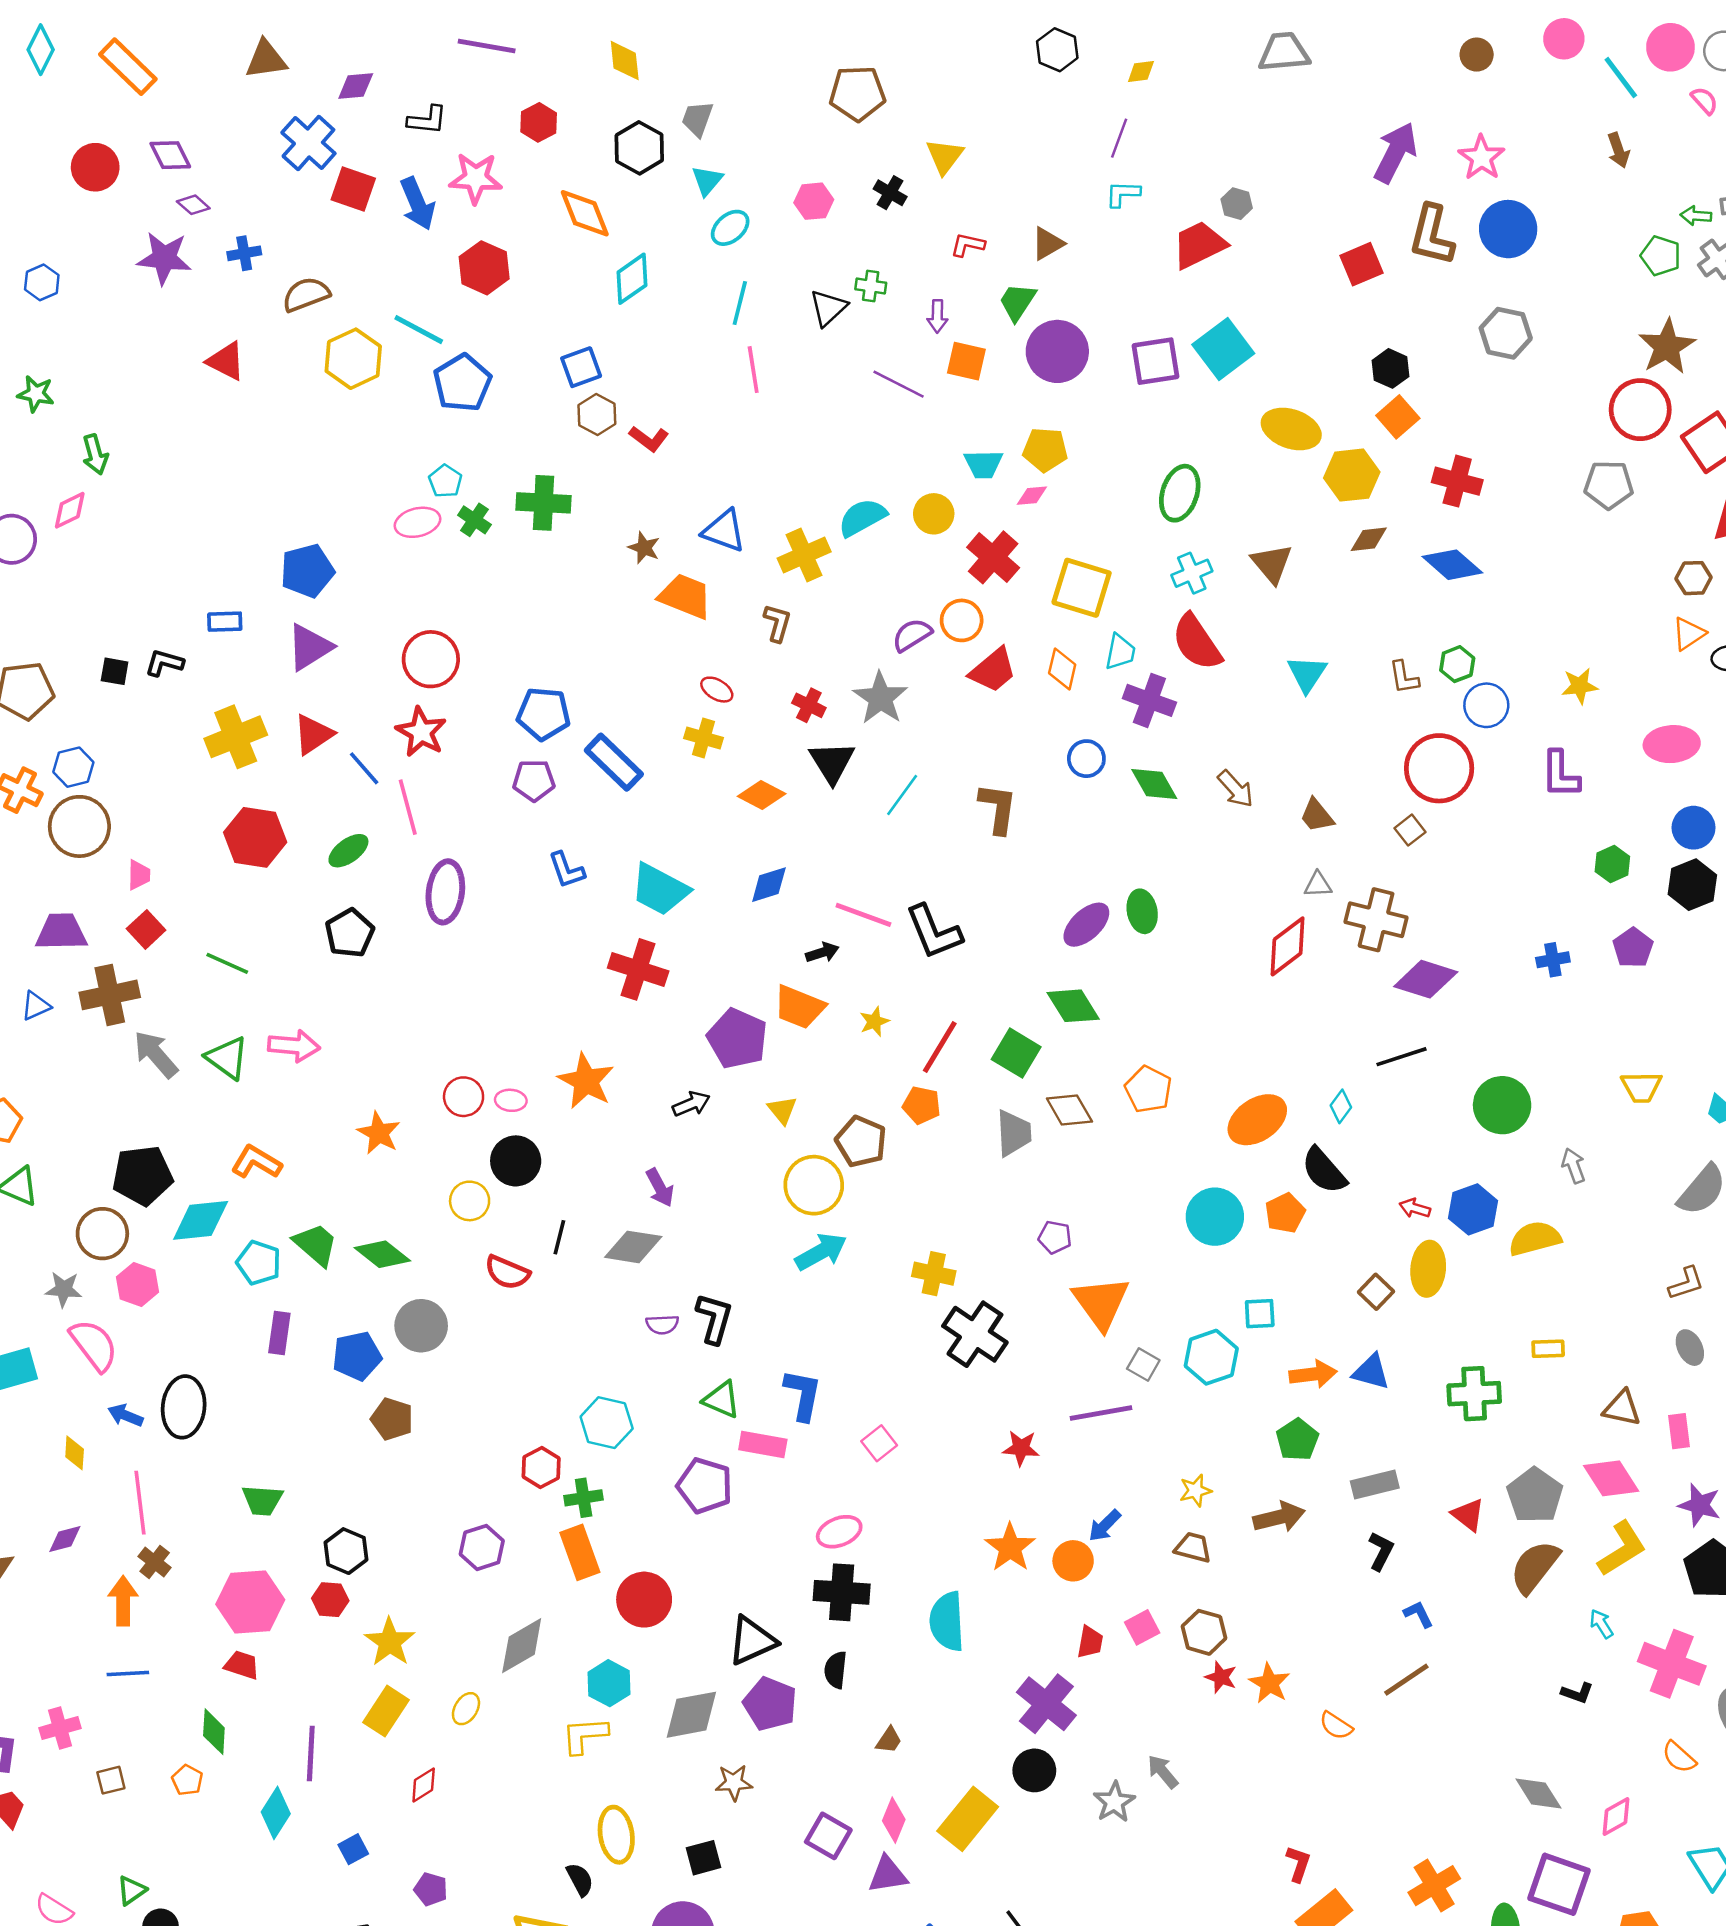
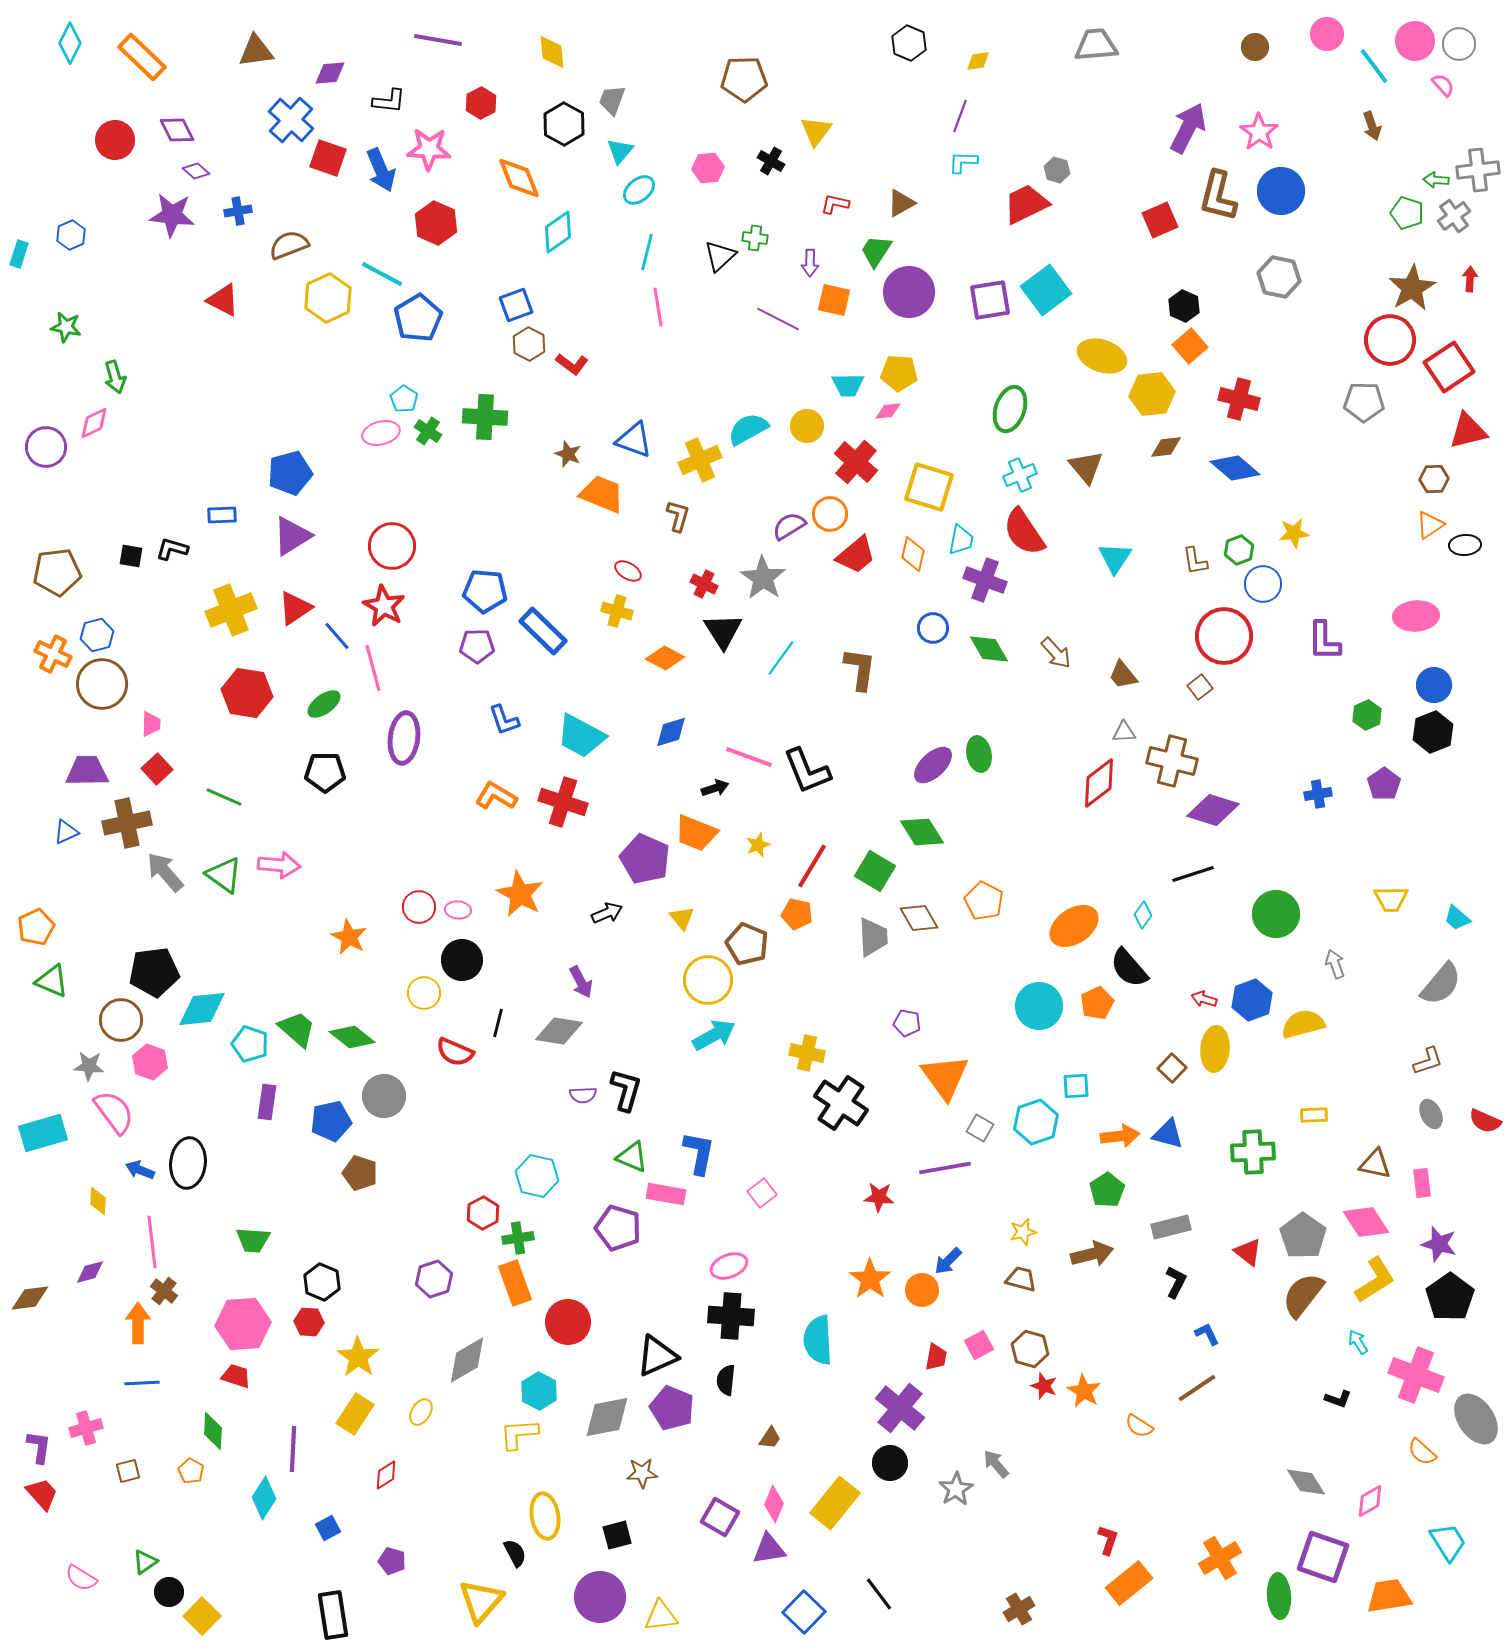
yellow star: (1580, 686) -> (1294, 533), moved
black pentagon: (350, 933) -> (325, 772), turned 30
orange L-shape: (256, 1162) -> (496, 796), moved

